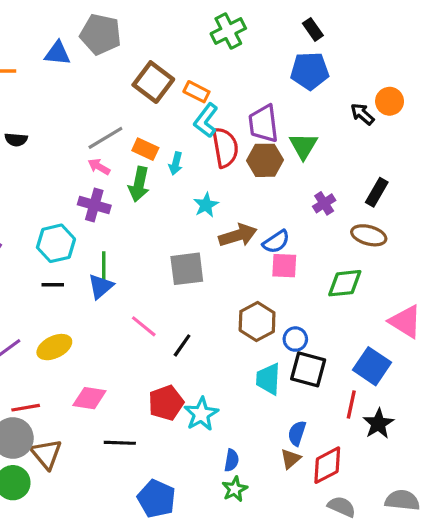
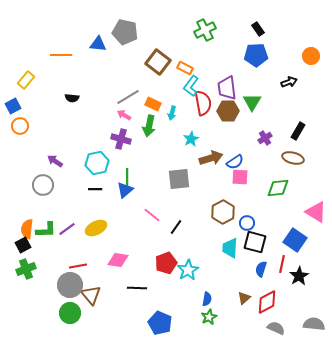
orange circle: (390, 101) -> (311, 56), moved
black arrow: (362, 114) -> (289, 82), turned 119
blue semicircle: (297, 433) -> (261, 269), moved

